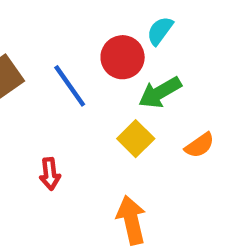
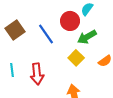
red arrow: (50, 174) -> (37, 74), size x1.5

